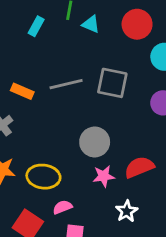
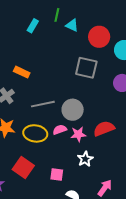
red circle: (137, 24) -> (99, 37), moved
gray line: (66, 84) -> (43, 104), moved
pink semicircle: (63, 207) -> (60, 130), moved
white star: (127, 211) -> (85, 159), moved

